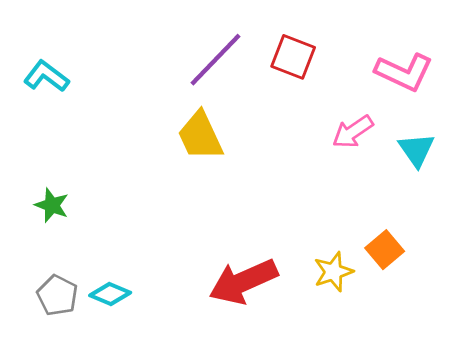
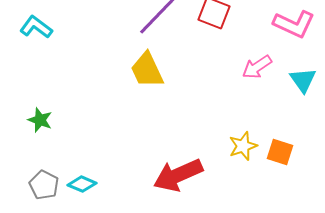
orange square: (385, 250) -> (280, 152), turned -32
yellow star: (333, 272) -> (243, 146), moved

